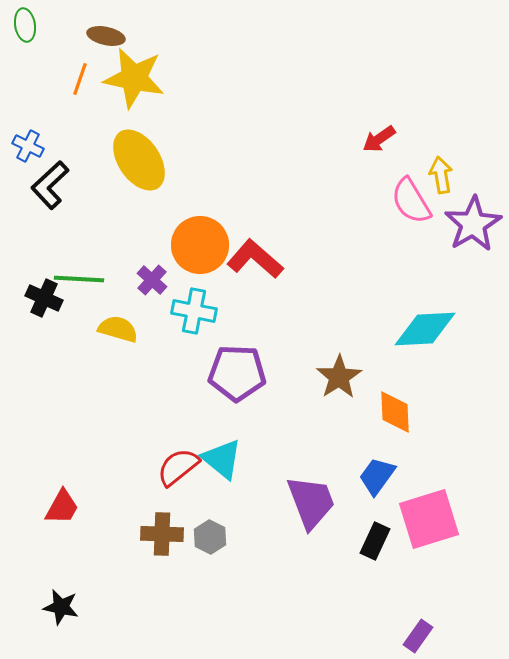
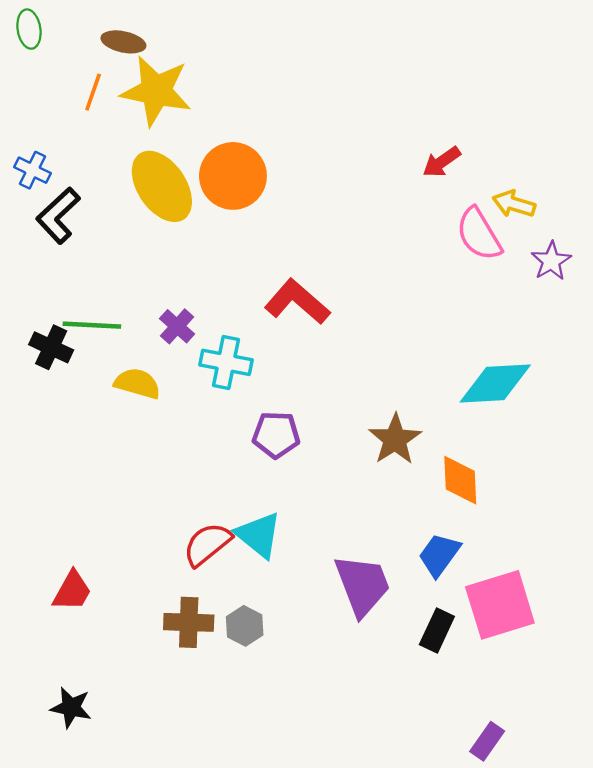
yellow arrow: (441, 175) -> (514, 204), turned -63
purple star: (473, 224) -> (551, 261), size x0.6
orange circle: (200, 245) -> (233, 176), moved
purple pentagon: (237, 373) -> (276, 435), size x0.7

